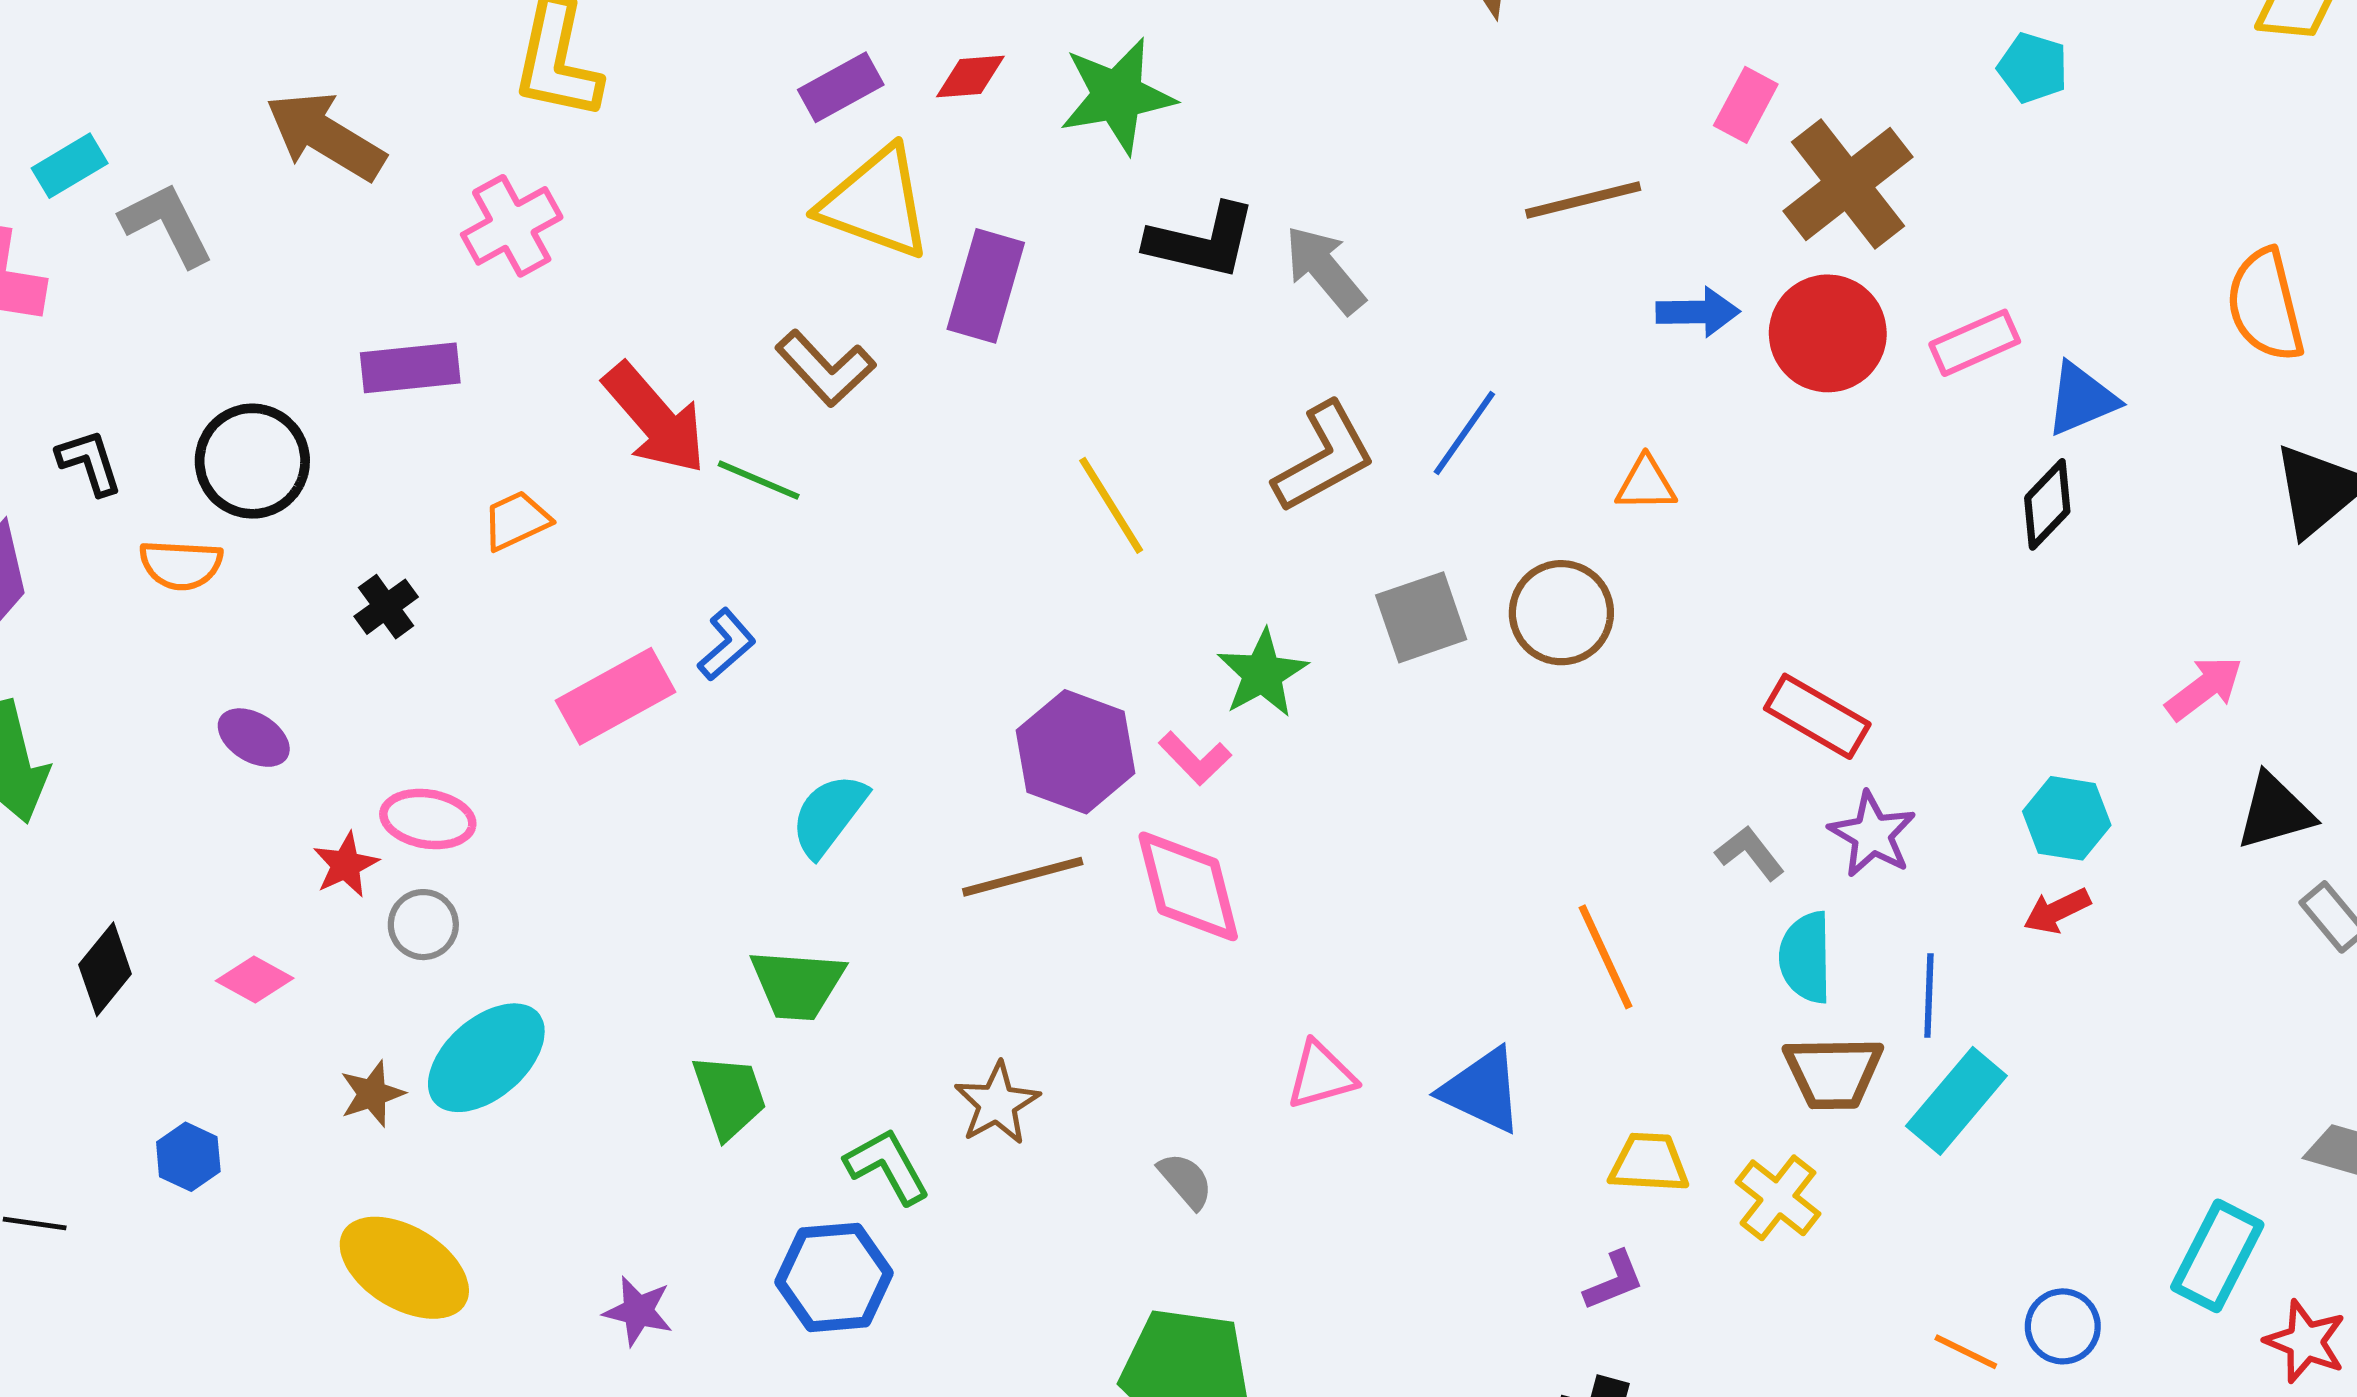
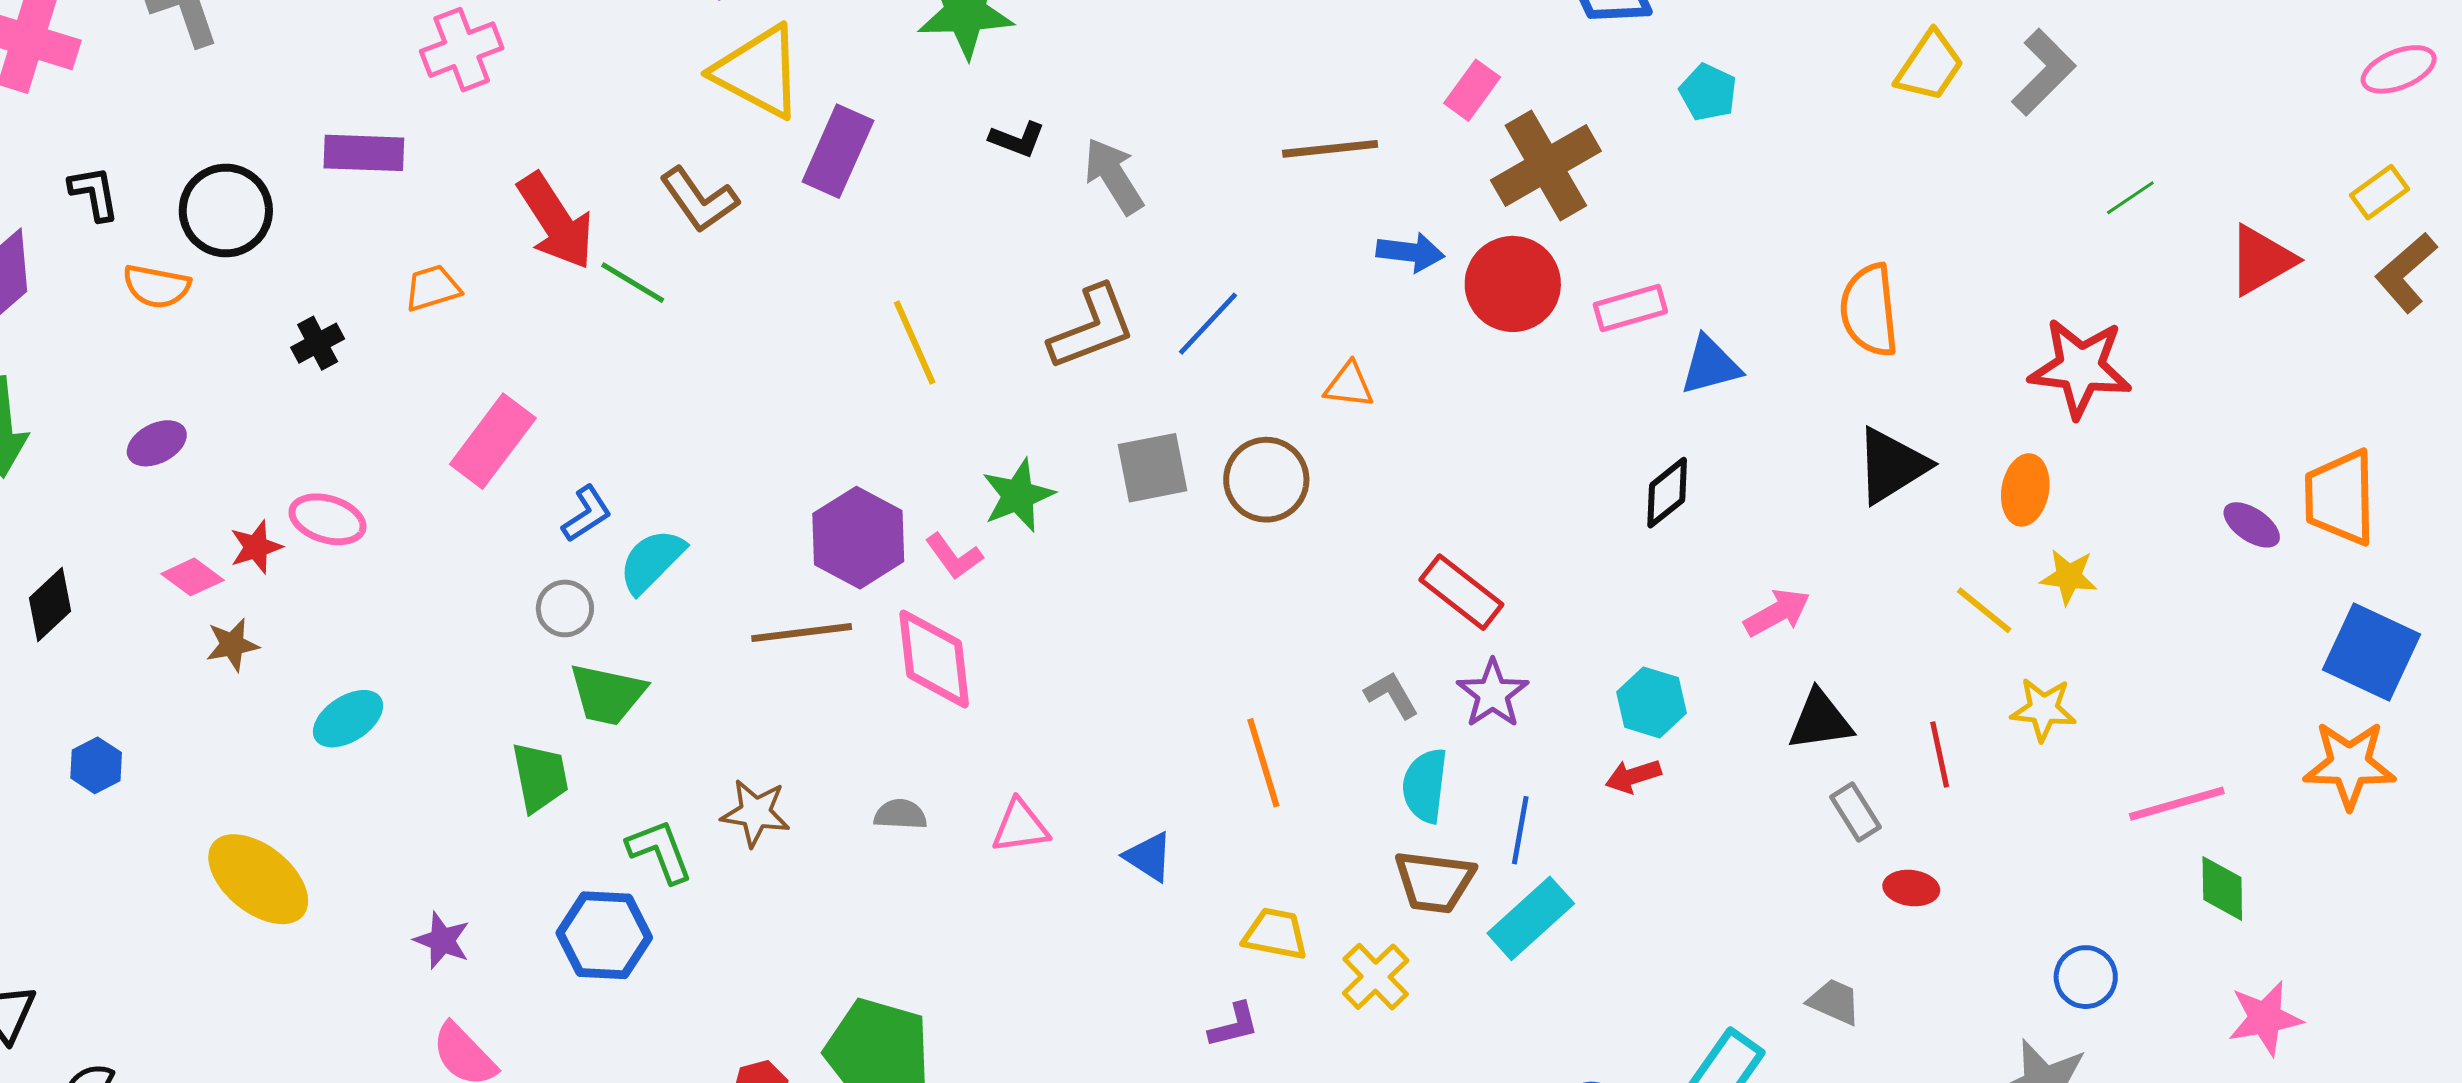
black L-shape: (1202, 241) -> (1017, 139), size x0.6
black diamond: (2047, 504) -> (1667, 493), moved
blue L-shape: (727, 645) -> (587, 514), moved
pink rectangle: (616, 696) -> (493, 441), turned -32
purple ellipse: (254, 738) -> (157, 443), moved, turned -66
gray circle: (423, 925) -> (565, 608), moved
pink diamond: (255, 980) -> (192, 577), moved
cyan ellipse: (486, 1058) -> (348, 719), size x0.7
blue triangle: (1482, 1090) -> (1149, 857), size x0.7
brown star: (372, 1094) -> (232, 645), moved
brown star: (997, 1103) -> (755, 813), turned 30
gray semicircle: (1185, 1181) -> (900, 814), moved, turned -54

